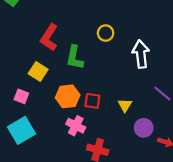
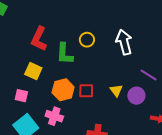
yellow circle: (106, 33) -> (87, 40), moved
pink cross: (76, 126) -> (54, 116), moved
purple circle: (144, 128) -> (136, 96), moved

